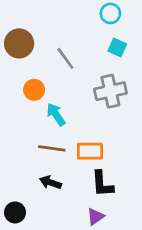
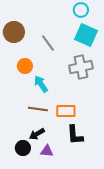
cyan square: (117, 48) -> (86, 35), size x1.6
black arrow: (50, 182) -> (37, 134), turned -49
black circle: (15, 212) -> (23, 148), moved
purple triangle: (95, 217) -> (47, 151), moved, turned 40

